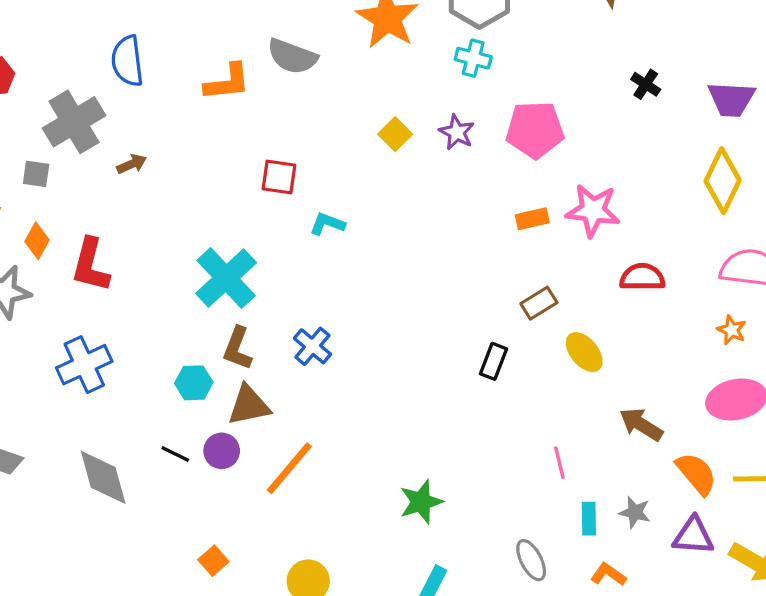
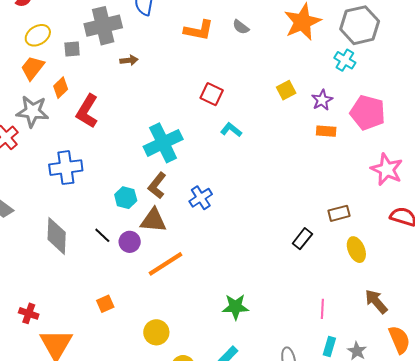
gray semicircle: (292, 56) -> (241, 27), size x0.6
gray square: (36, 174) -> (72, 49), turned -30
orange rectangle: (532, 219) -> (326, 131), moved

